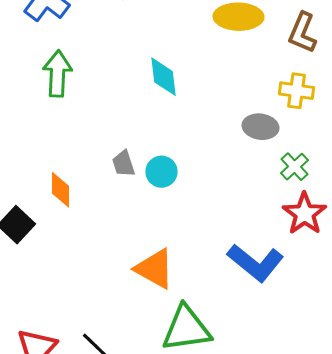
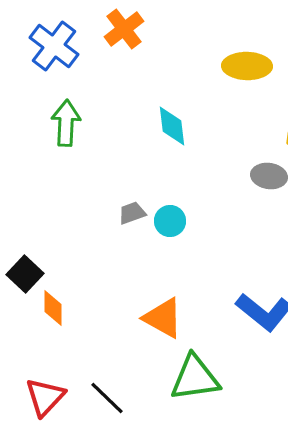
gray trapezoid: (124, 164) -> (132, 213), turned 88
orange diamond: (60, 190) -> (53, 308), moved

